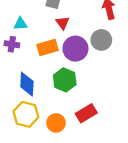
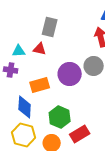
red triangle: (63, 23) -> (40, 49), moved, turned -40
orange rectangle: (47, 48) -> (40, 85), moved
green hexagon: (65, 80) -> (60, 117), moved

